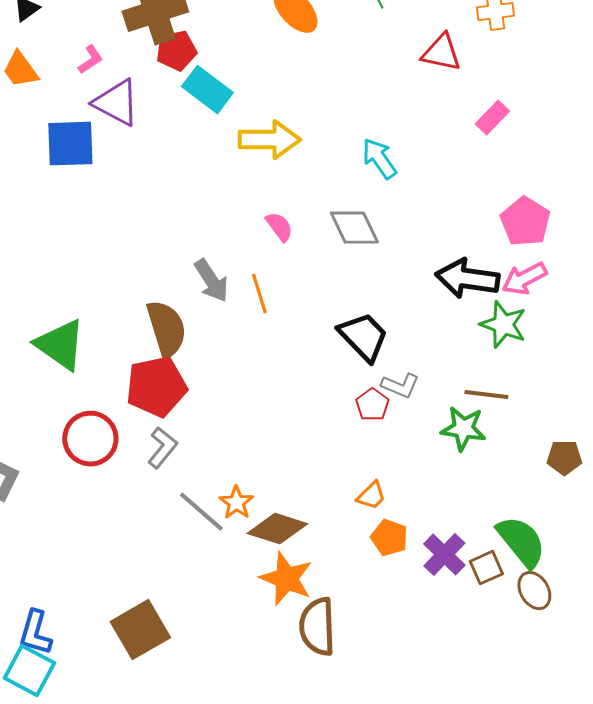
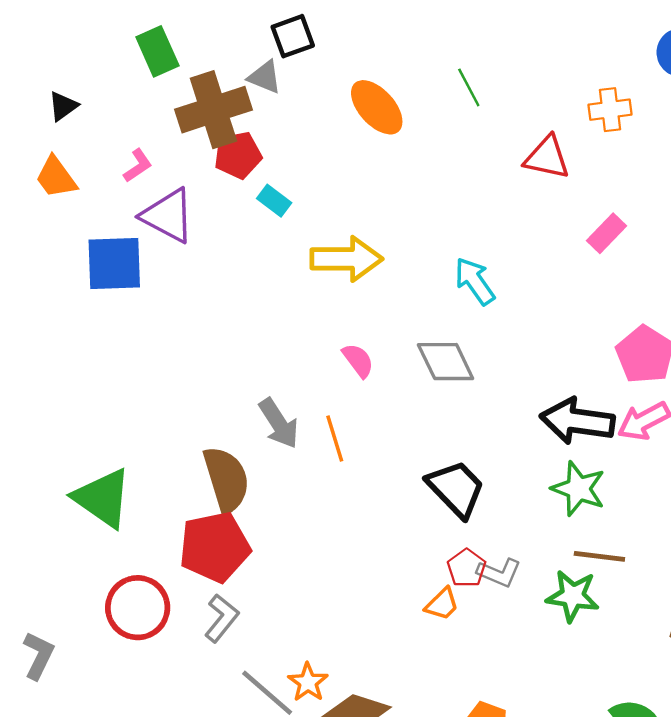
cyan rectangle: (207, 90) -> (274, 201), size x0.6
green star: (503, 325) -> (578, 489), moved
gray L-shape: (400, 386) -> (499, 573), moved
orange trapezoid: (371, 496) -> (442, 604), moved

